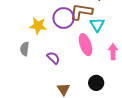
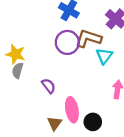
yellow star: (38, 26) -> (16, 54), moved
pink ellipse: (85, 45) -> (72, 110), moved

